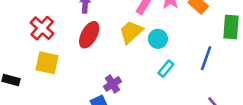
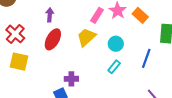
cyan circle: (158, 39) -> (116, 44), moved
purple cross: (113, 84) -> (71, 79), turned 32

